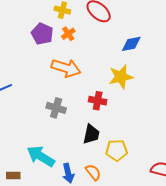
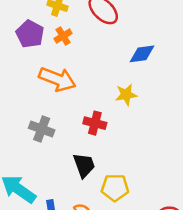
yellow star: (121, 77) -> (126, 95), size x0.7
black trapezoid: (91, 134) -> (84, 165), turned -35

